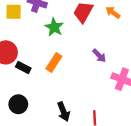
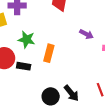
green star: (54, 27) -> (26, 39), moved
black circle: (18, 104) -> (51, 96), moved

